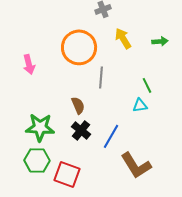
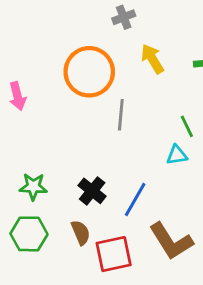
brown semicircle: (78, 105) -> (81, 233), moved
green star: (40, 127) -> (33, 187), size x0.7
red square: (67, 174) -> (114, 254), moved, turned -32

